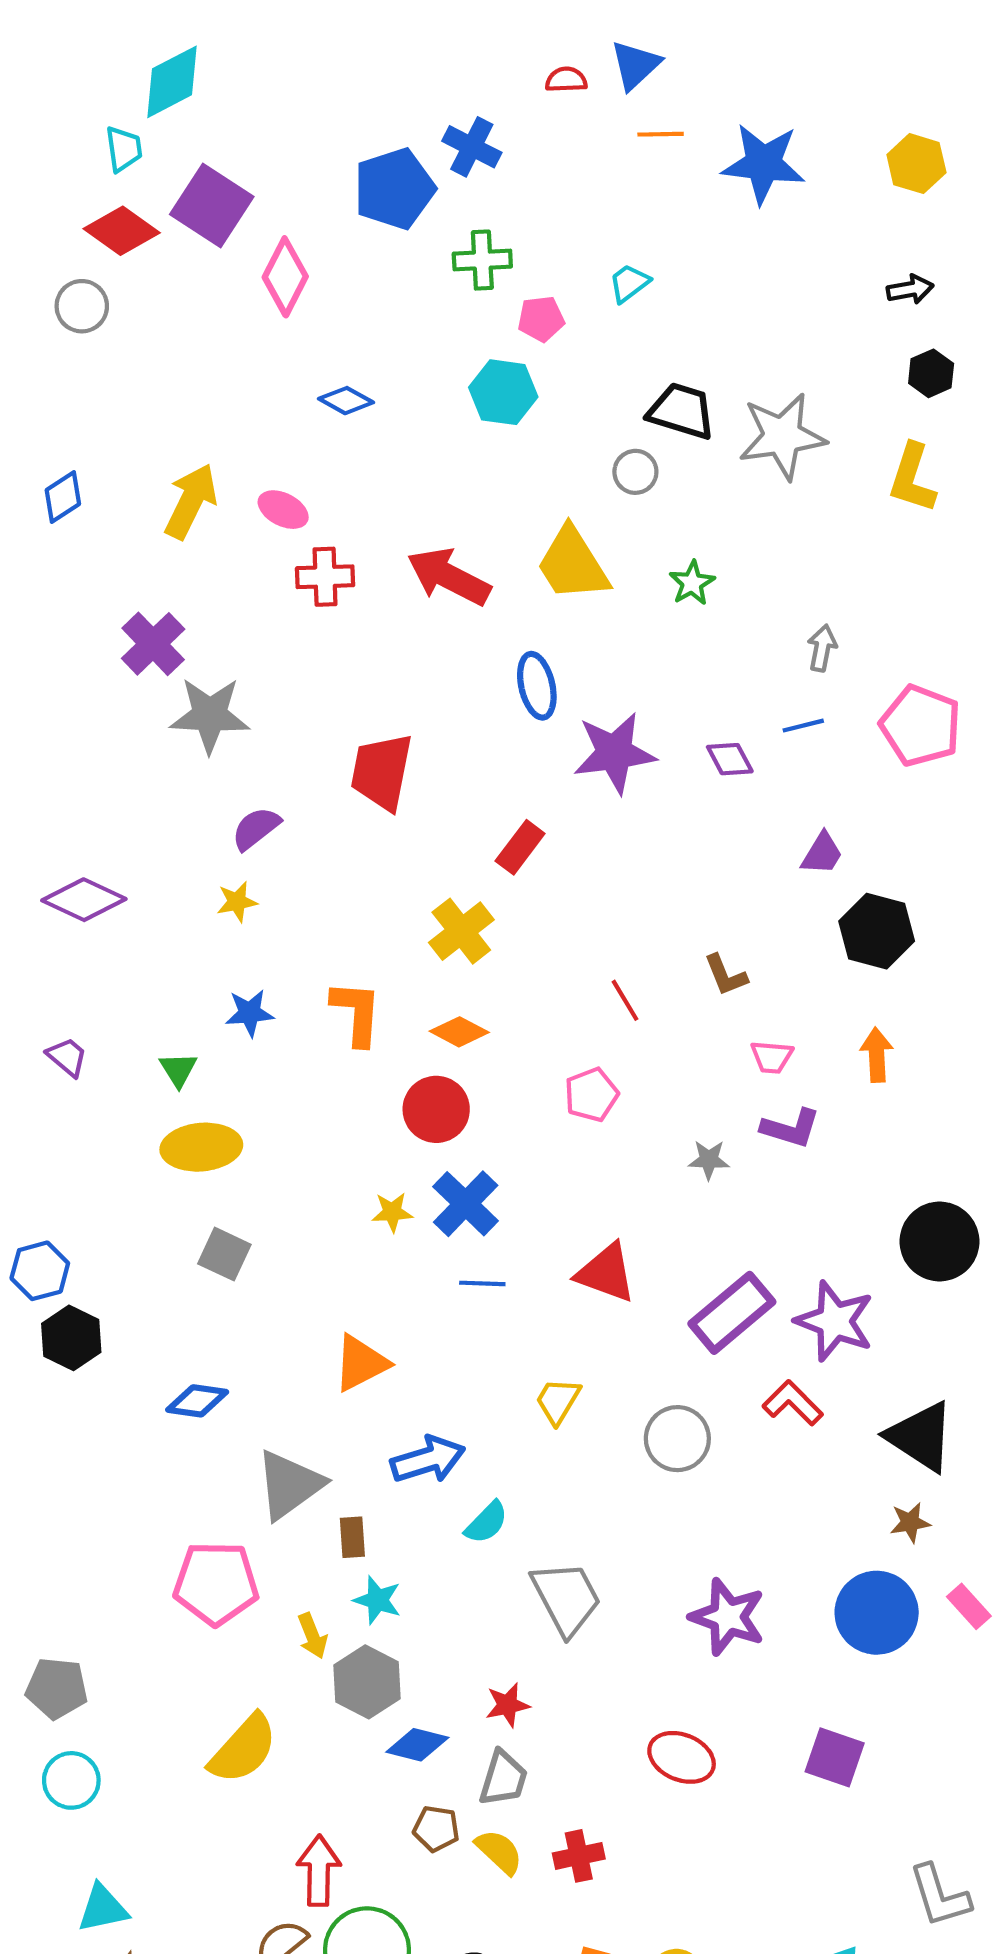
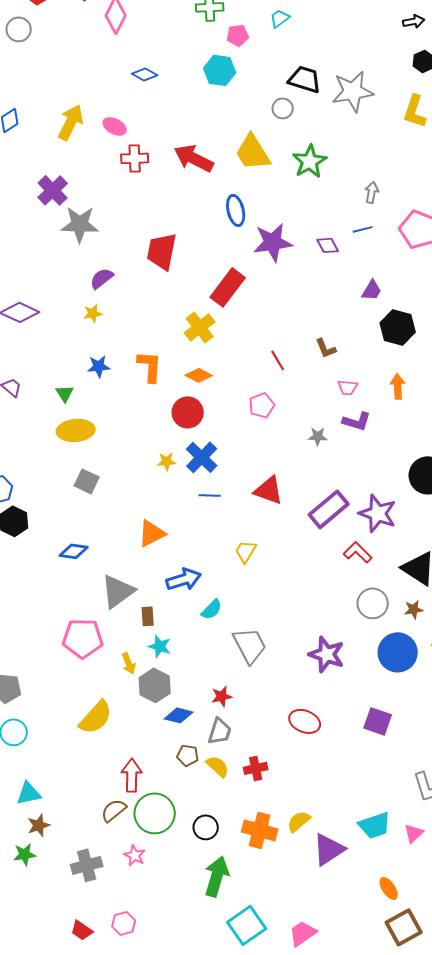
green star: (692, 583) -> (310, 161), size x1.6
red rectangle: (520, 847) -> (228, 287), size x1.5
gray circle: (677, 1439) -> (373, 603), moved

